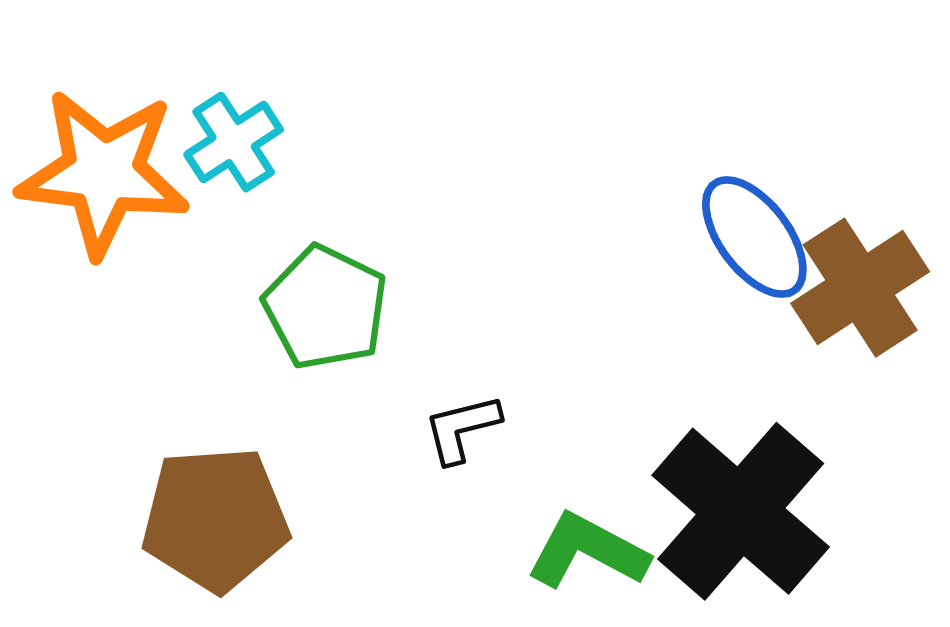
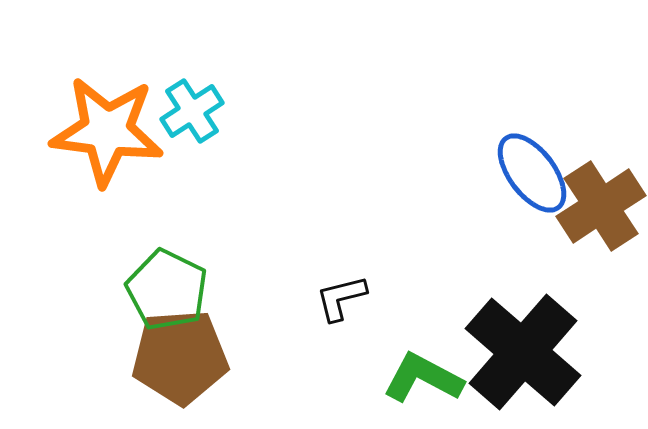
green pentagon: (326, 307) -> (167, 290), moved

